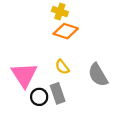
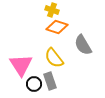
yellow semicircle: (62, 67) -> (54, 58), size x1.5
gray semicircle: (98, 75) -> (83, 45), moved

